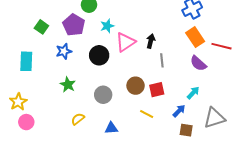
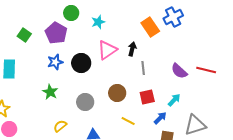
cyan star: (107, 26) -> (98, 22), moved
orange rectangle: (195, 37) -> (150, 27), moved
red line: (221, 46) -> (206, 70), moved
blue star: (64, 51) -> (55, 62), moved
red square: (157, 90) -> (147, 97), moved

